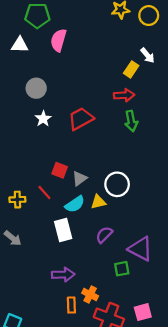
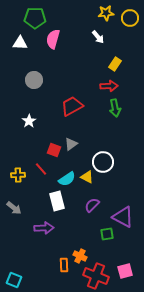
white arrow: (148, 55) -> (98, 37), moved
white star: (43, 119) -> (29, 121), moved
gray triangle: (80, 178) -> (71, 144), moved
yellow triangle: (98, 202) -> (87, 177), turned 40
purple arrow: (63, 275) -> (44, 228), moved

